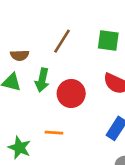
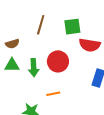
green square: (108, 41) -> (72, 27), moved
green arrow: (42, 80) -> (34, 68), moved

